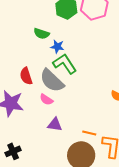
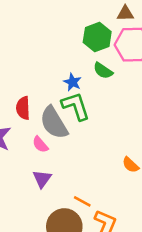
green semicircle: (41, 34) -> (103, 71), moved
purple triangle: (55, 125) -> (42, 179), turned 42

